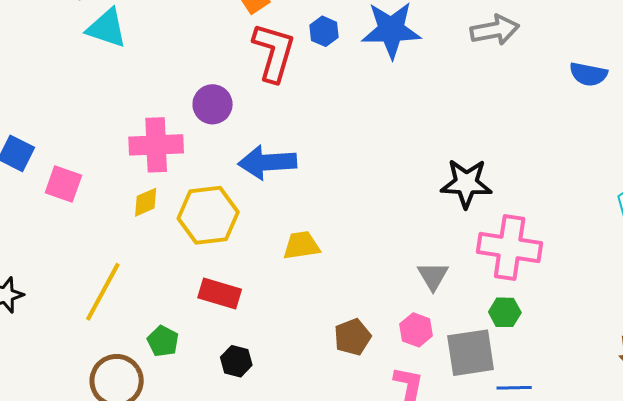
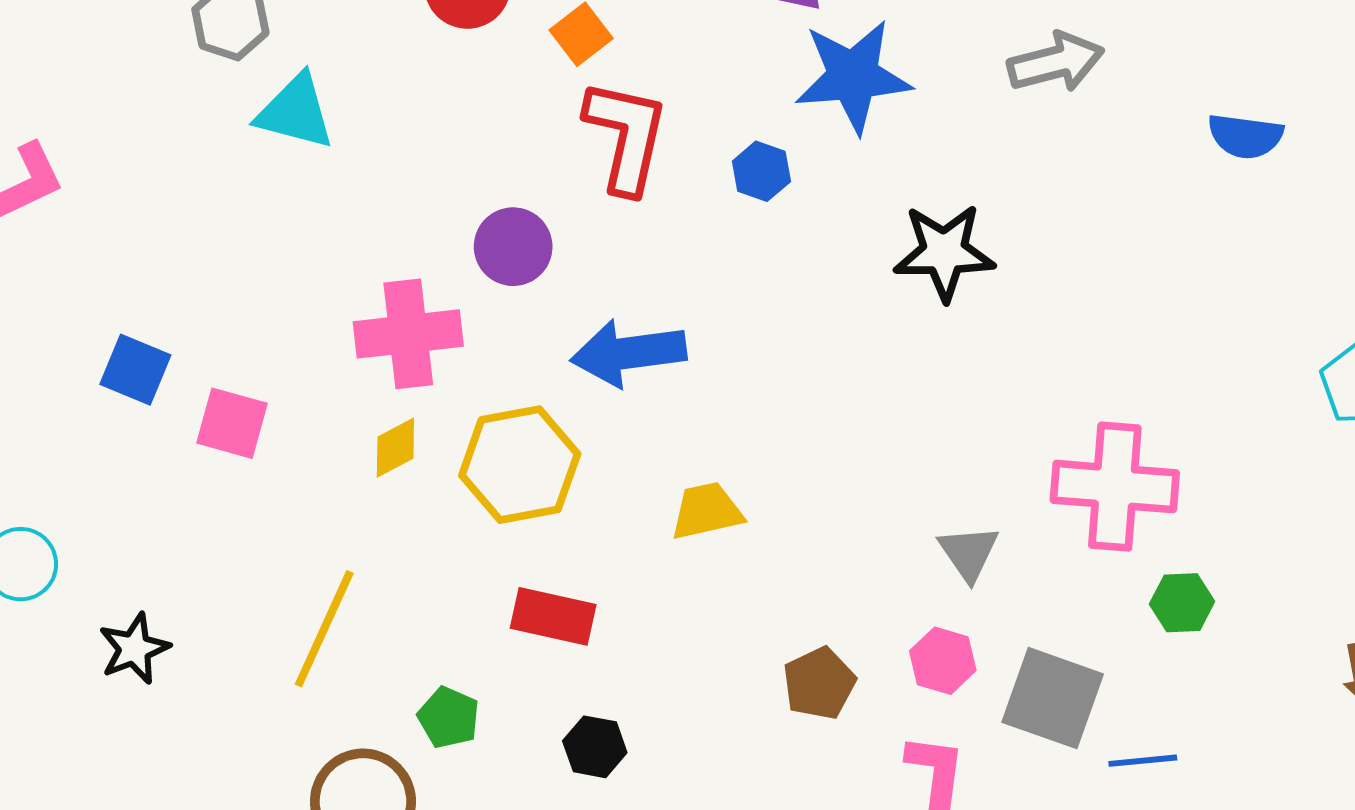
blue hexagon: (324, 31) -> (761, 171), moved
black star: (466, 183) -> (944, 252), moved
green hexagon: (505, 312) -> (1182, 603), moved
gray square: (471, 353) -> (1053, 698), turned 32

